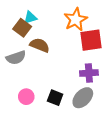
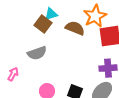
brown semicircle: (40, 45) -> (75, 28), moved

